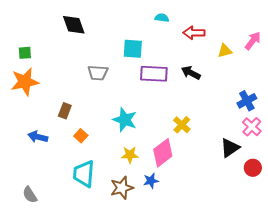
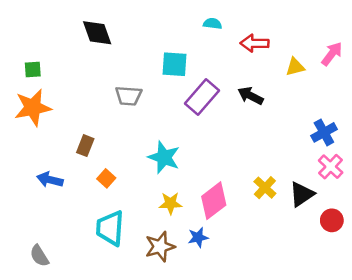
purple rectangle: (154, 74) -> (202, 97), turned -52
yellow cross: (182, 125) -> (265, 188), moved

